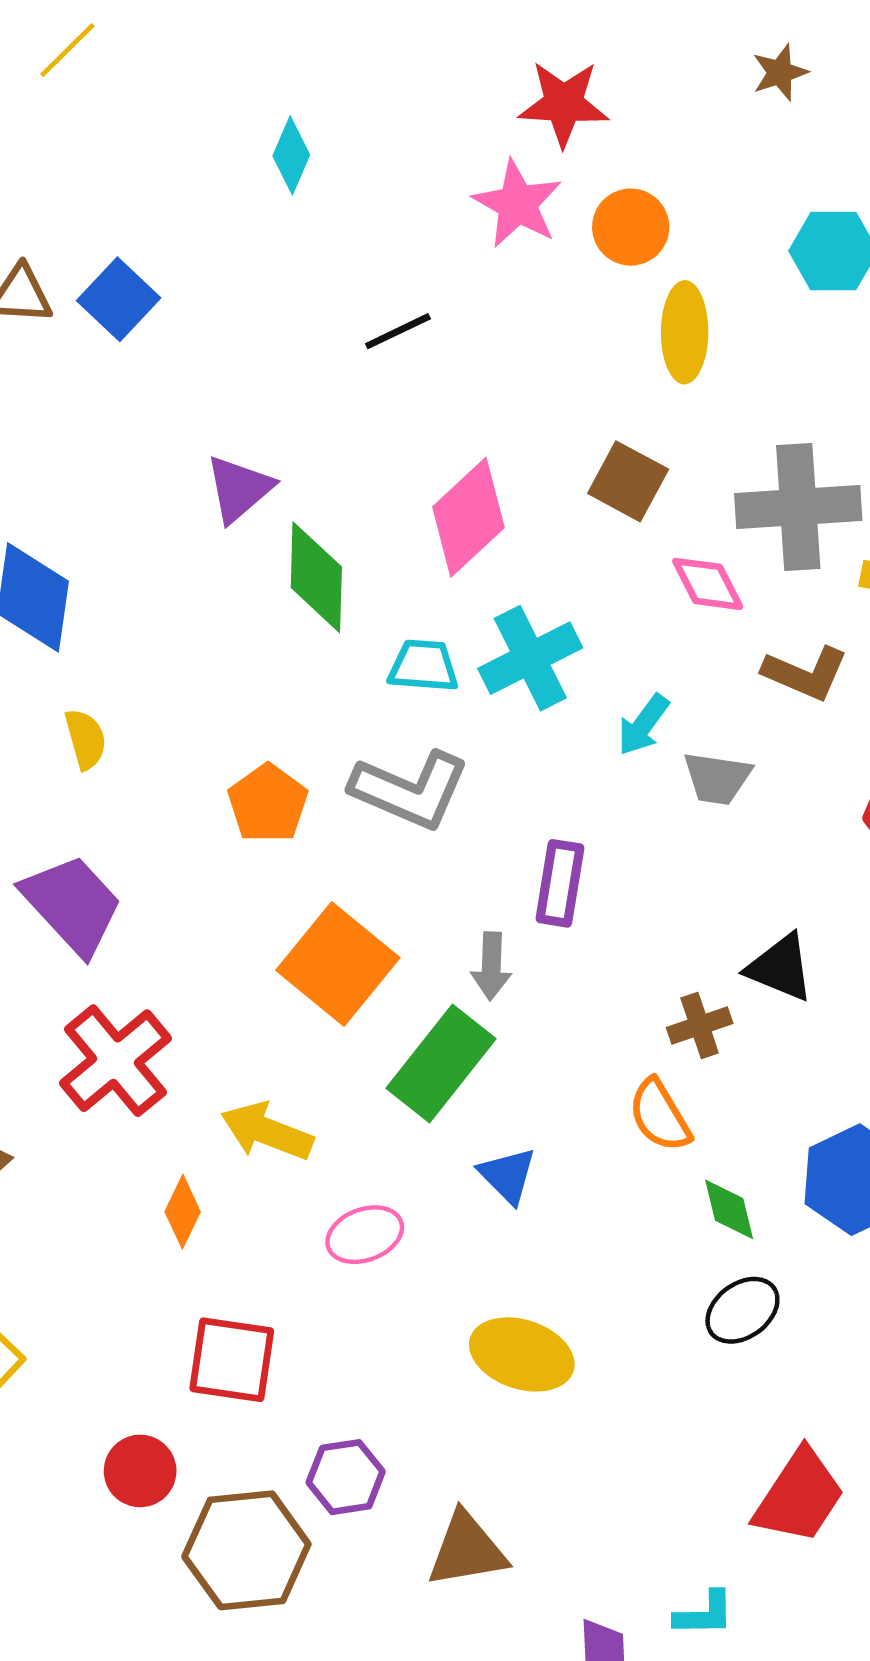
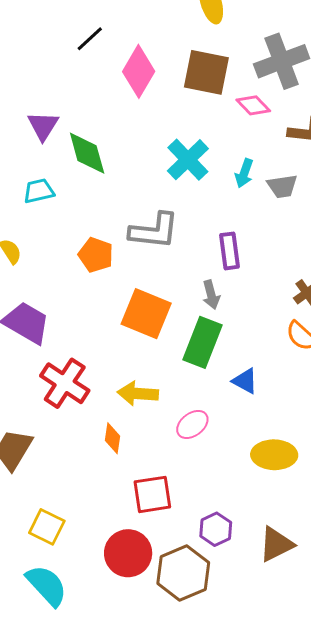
brown square: (628, 481) -> (206, 72), size x1.4
pink diamond: (468, 517) -> (139, 71), moved
cyan trapezoid: (423, 666) -> (39, 191), moved
red circle: (140, 1471) -> (128, 553), size x1.5

